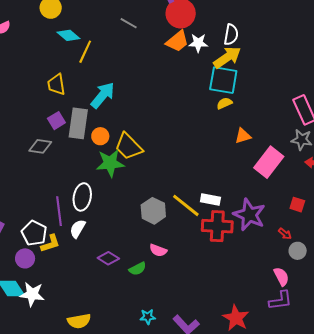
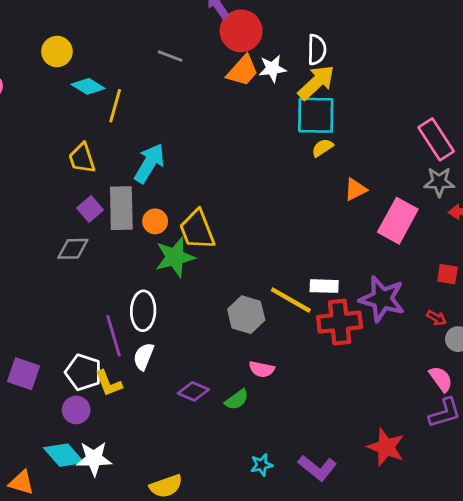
yellow trapezoid: (129, 147) -> (197, 230), turned 32
yellow L-shape: (50, 243) -> (108, 383), turned 95

